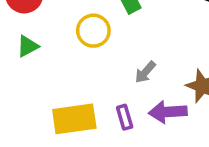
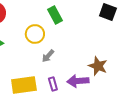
gray arrow: (145, 72) -> (48, 56), moved

